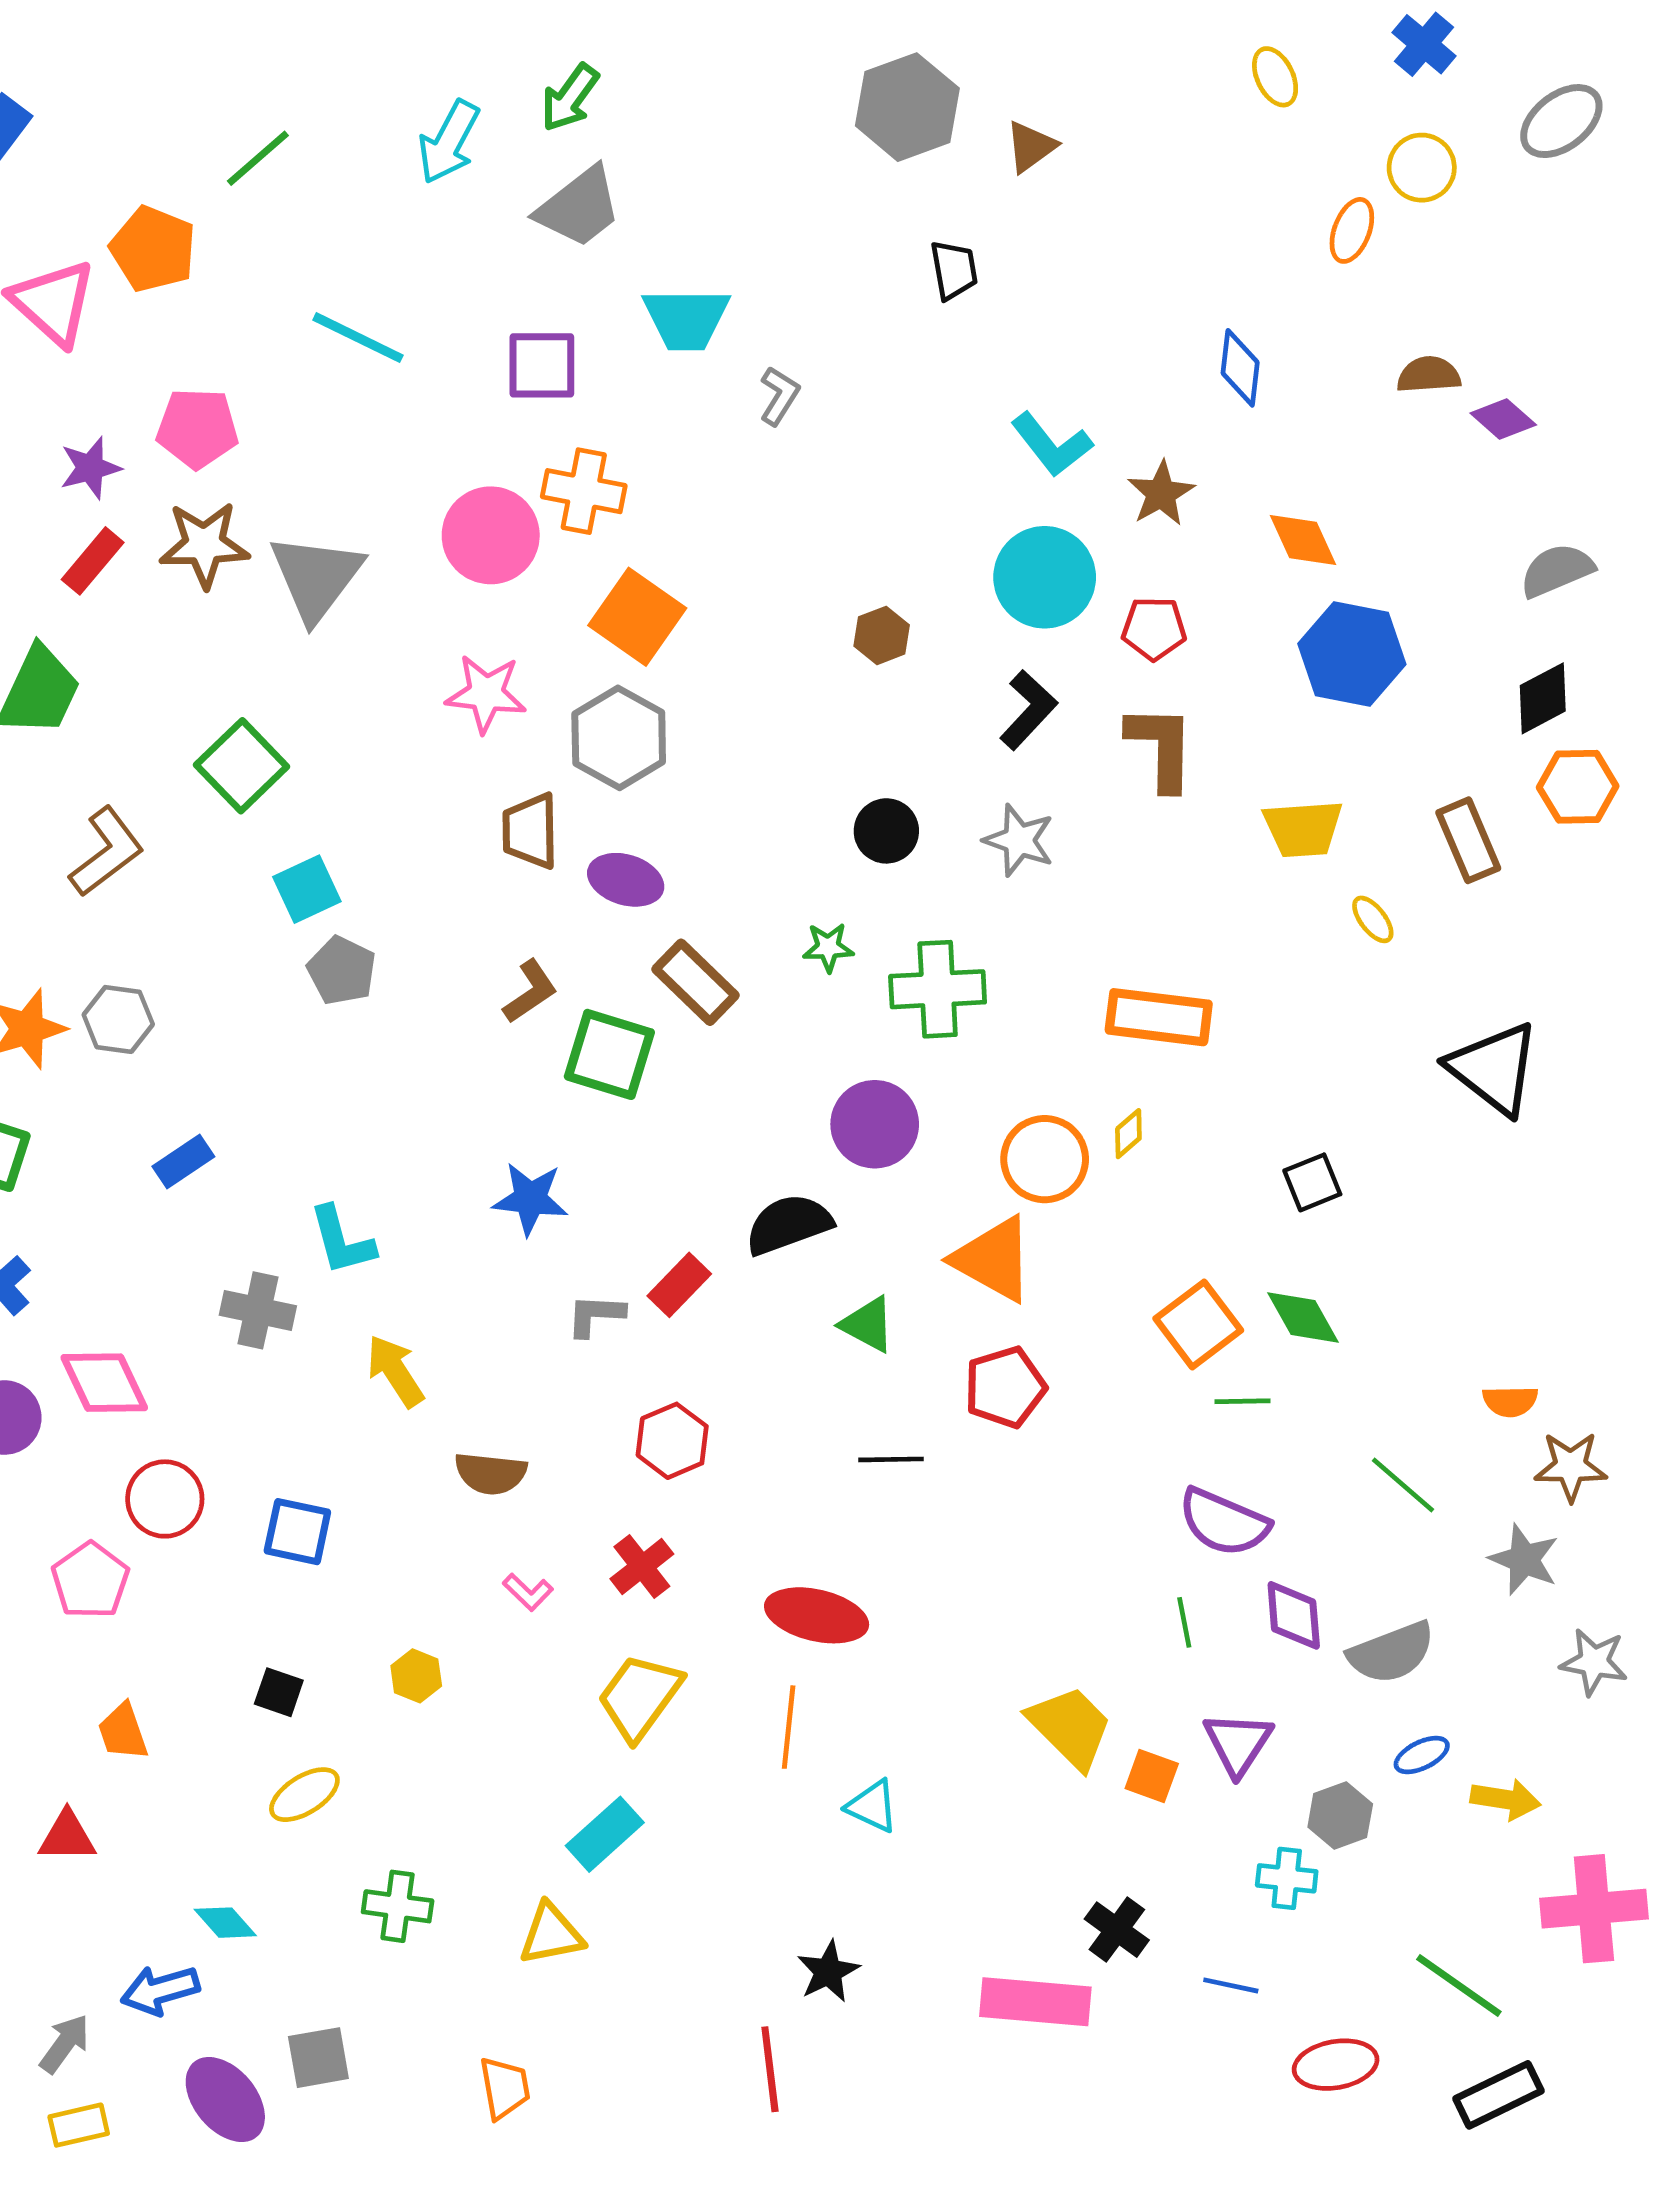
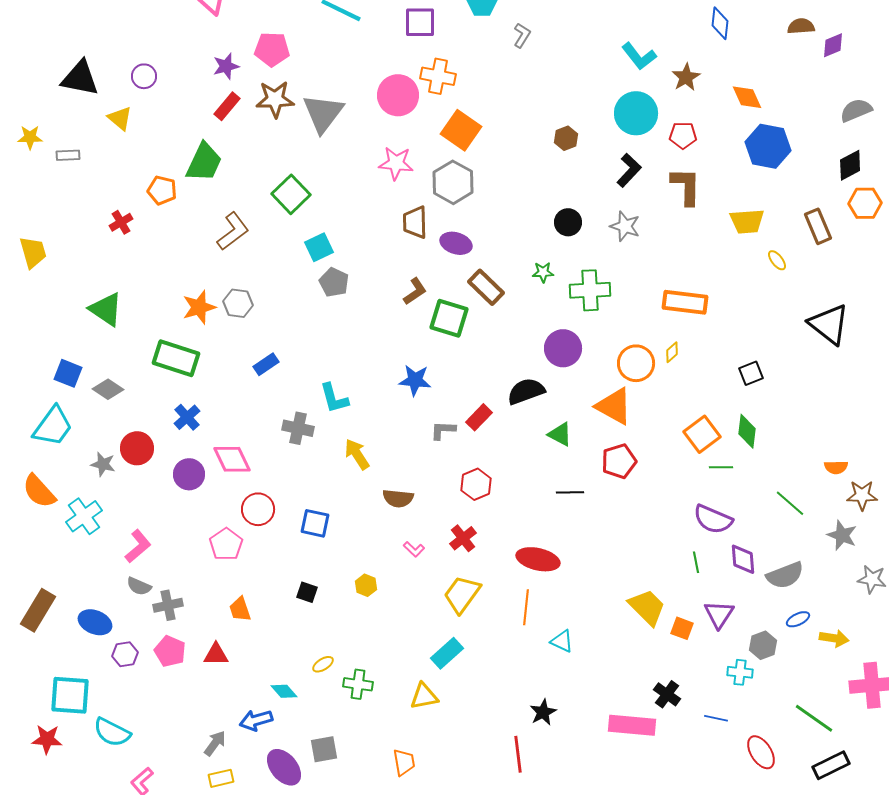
purple diamond: (1503, 419) -> (833, 45), turned -64
green diamond: (1303, 1317) -> (747, 431), turned 36
yellow ellipse: (304, 1795) -> (323, 664), moved, size x0.7
red ellipse: (1336, 2065) -> (761, 752), turned 68

